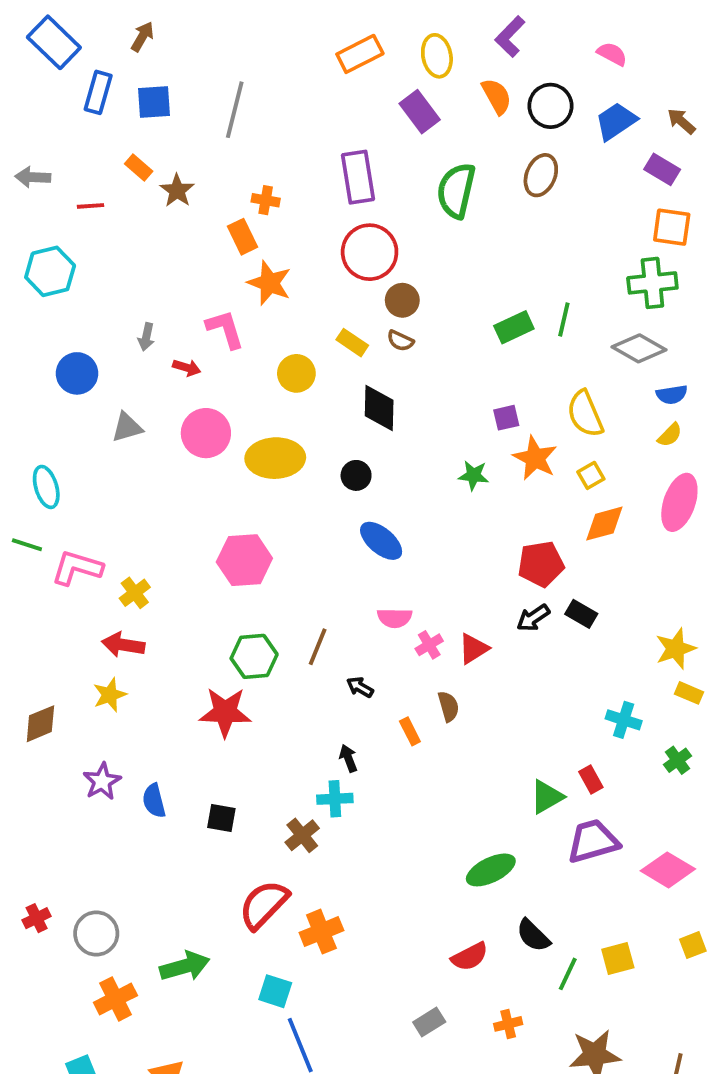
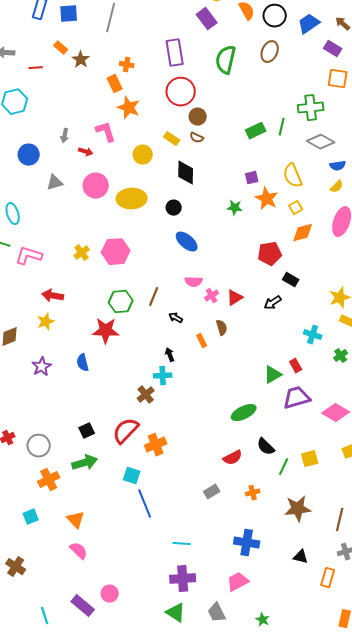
green cross: (652, 283) -> (311, 108), moved
yellow cross: (135, 593) -> (82, 253), moved
black arrow: (533, 618) -> (273, 303), moved
blue semicircle: (154, 801) -> (83, 363), moved
black square: (221, 818) -> (87, 431), moved, turned -35

